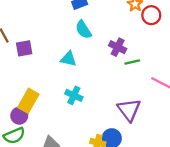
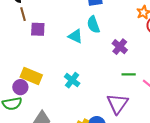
cyan triangle: (69, 59) -> (75, 36), moved
green line: (132, 62) -> (129, 74), moved
yellow rectangle: (28, 101) -> (31, 76), turned 70

